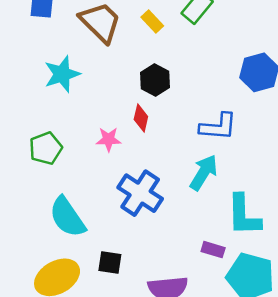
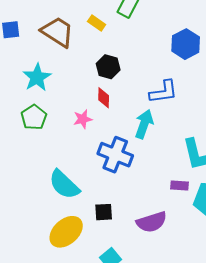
green pentagon: (46, 148) -> (34, 117), moved
cyan arrow: (204, 172) -> (144, 124), moved

